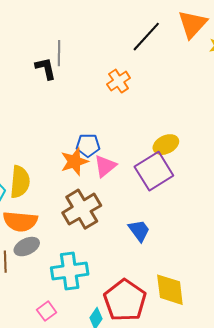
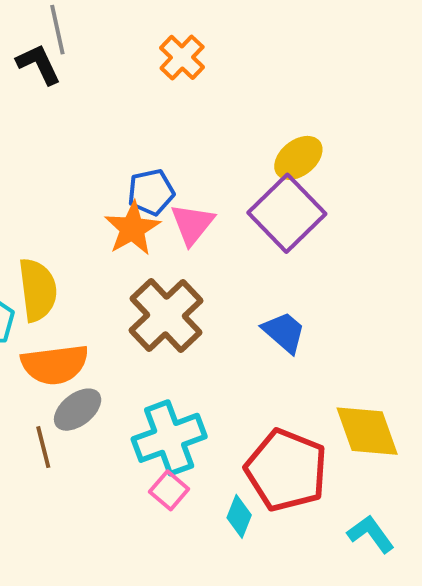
pink square: (47, 311) -> (169, 490), moved

